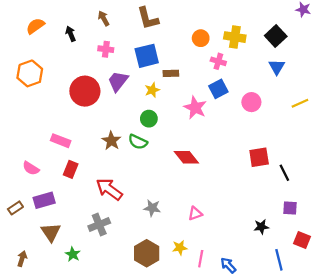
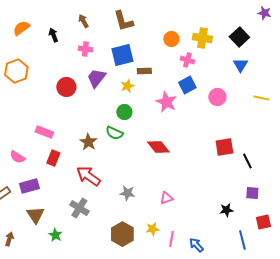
red circle: (85, 91) -> (66, 87), size x0.7
yellow line: (300, 103) -> (261, 98), turned 35
brown star: (111, 141) -> (88, 142), moved
gray cross: (99, 225) -> (79, 208), turned -36
red square: (302, 240) -> (263, 222), turned -35

